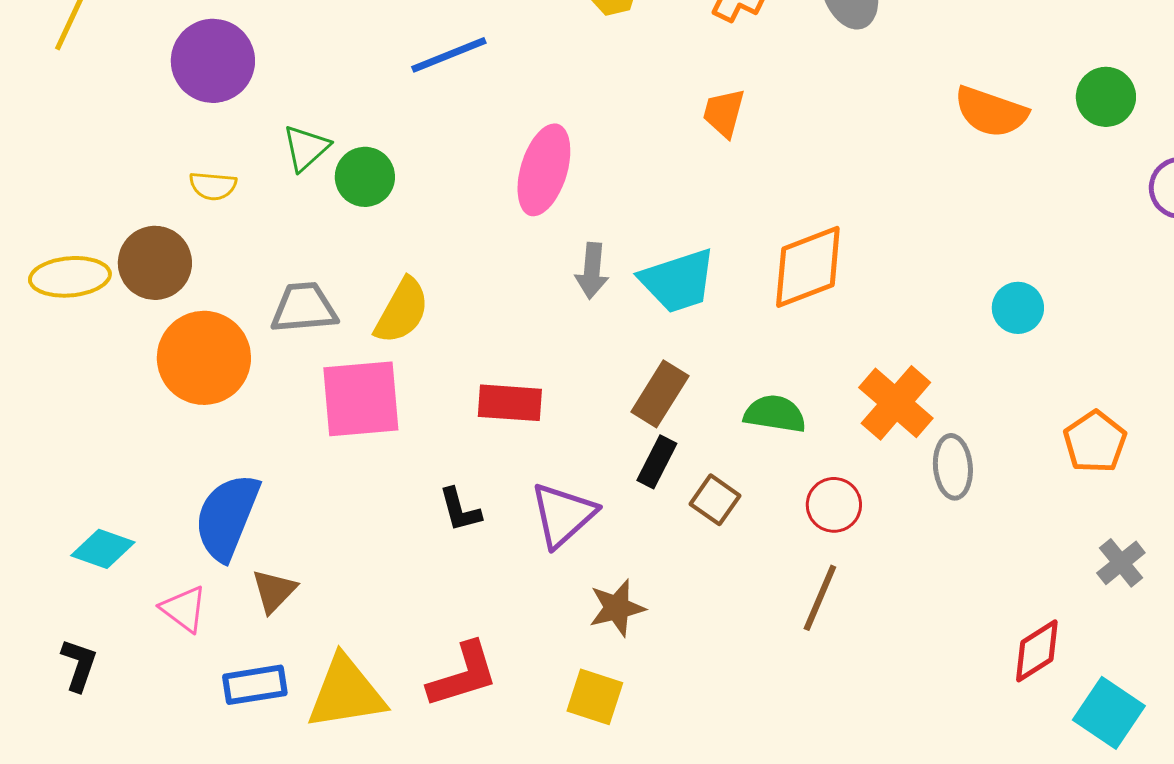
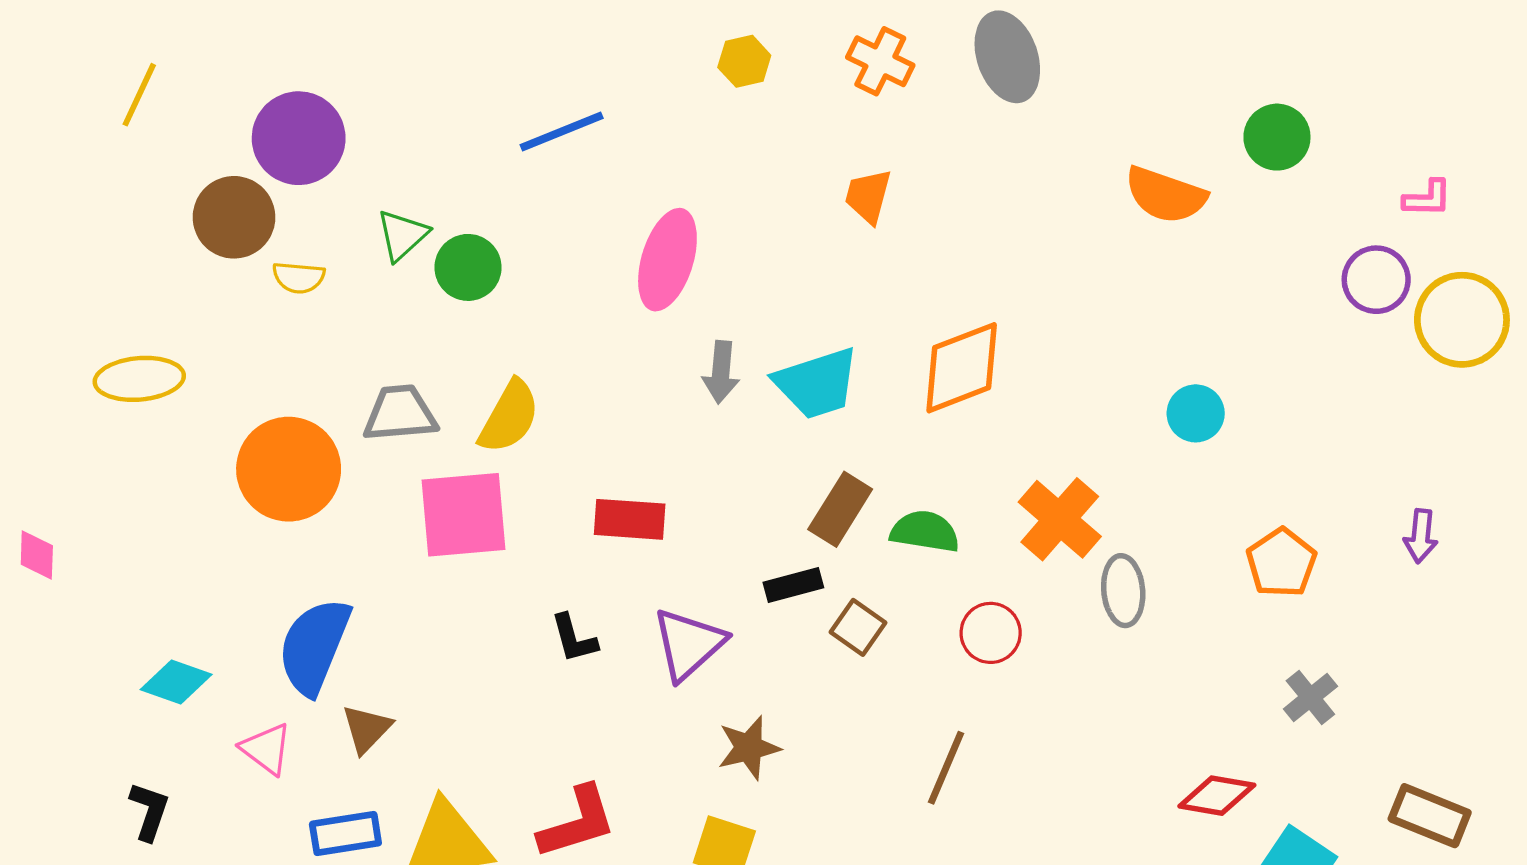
green circle: (1106, 97) -> (1277, 137), moved
brown circle: (155, 263) -> (234, 217), moved
brown rectangle: (660, 394) -> (840, 509), moved
black rectangle: (657, 462) -> (793, 585), turned 48
brown line: (820, 598) -> (946, 768), moved
red diamond: (1037, 651) -> (1217, 796), turned 42

